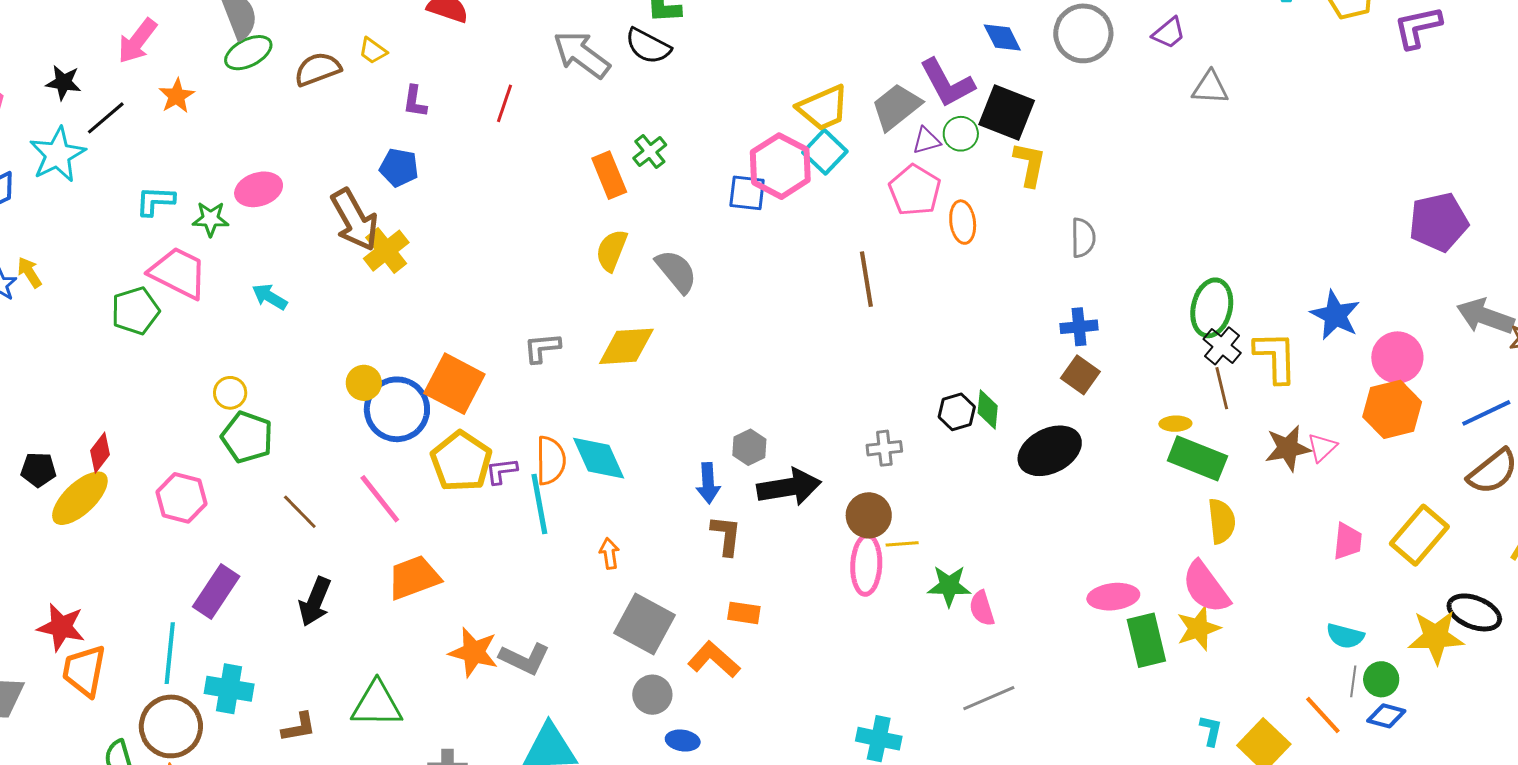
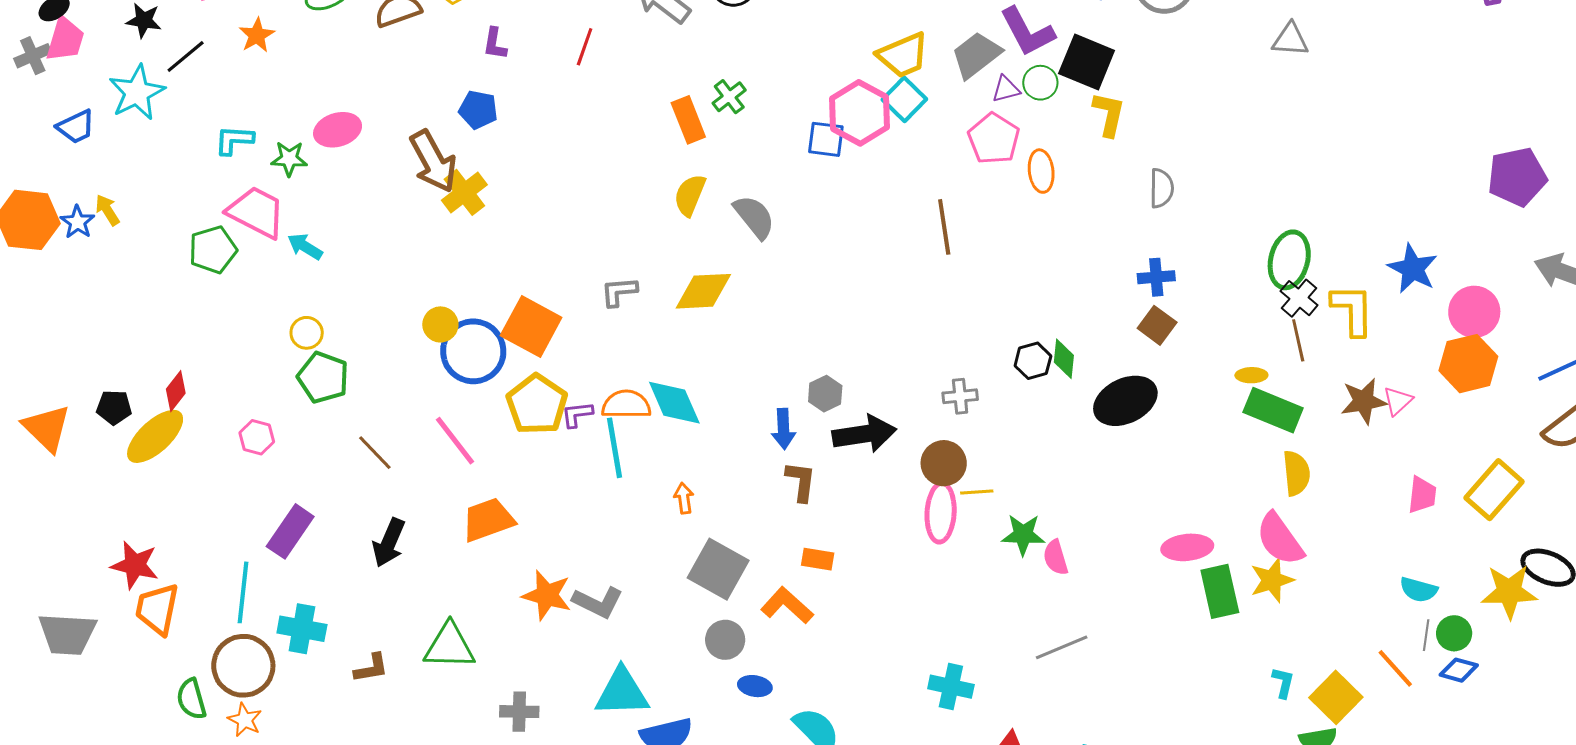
cyan arrow: (270, 297) -> (305, 247), moved
orange semicircle: (551, 460) -> (626, 404), turned -90
pink hexagon: (182, 498) -> (257, 437), size x0.7

